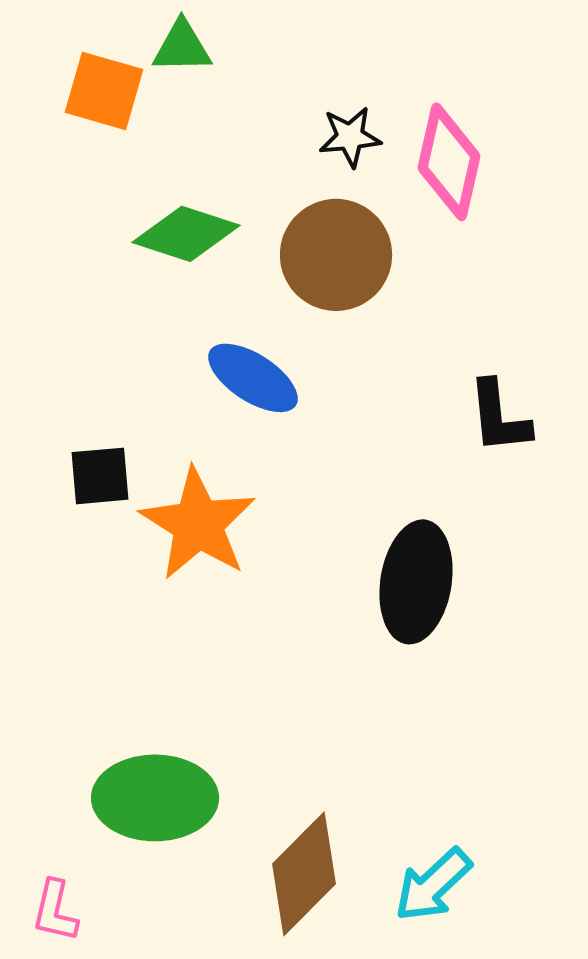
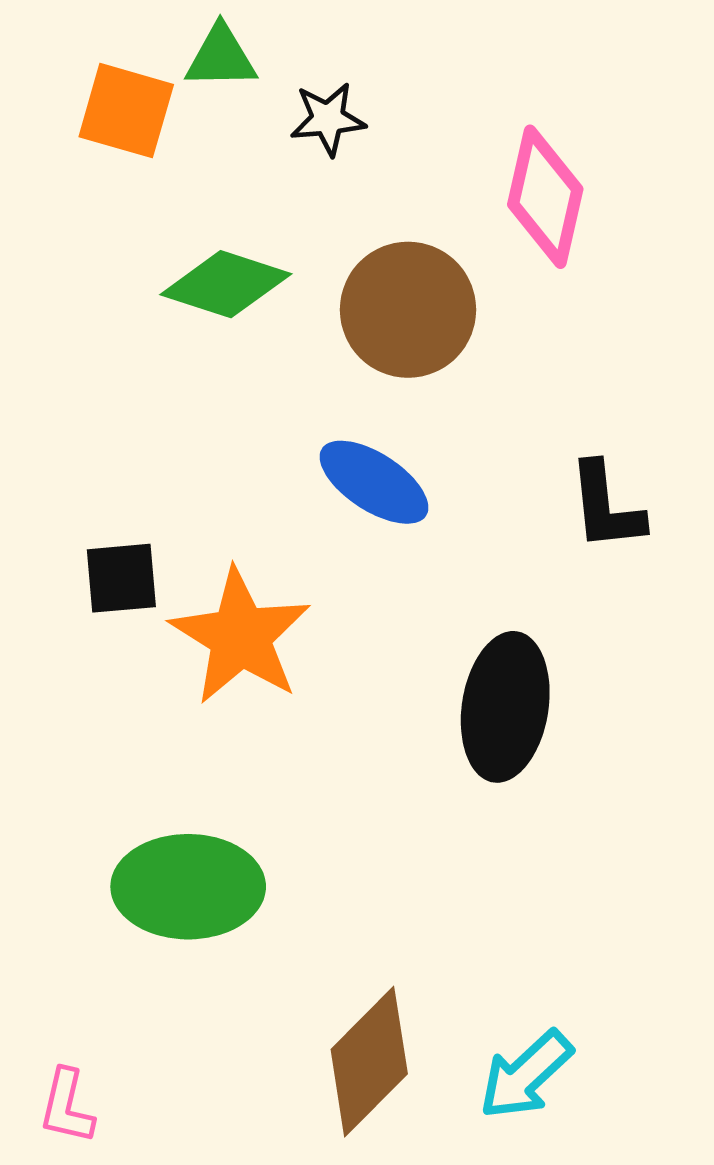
black star: (350, 137) -> (328, 119), moved
blue ellipse: (253, 378) -> (374, 482), moved
green ellipse: (155, 798) -> (188, 887), moved

